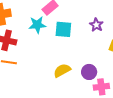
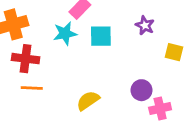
yellow semicircle: (62, 70) -> (88, 101), moved

